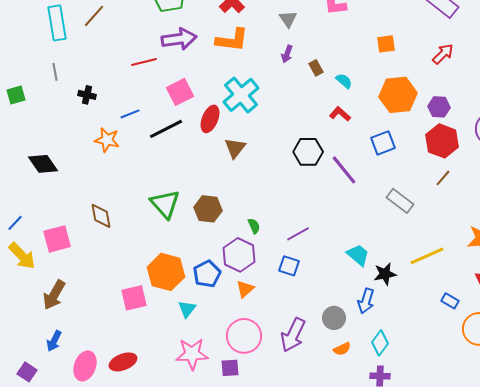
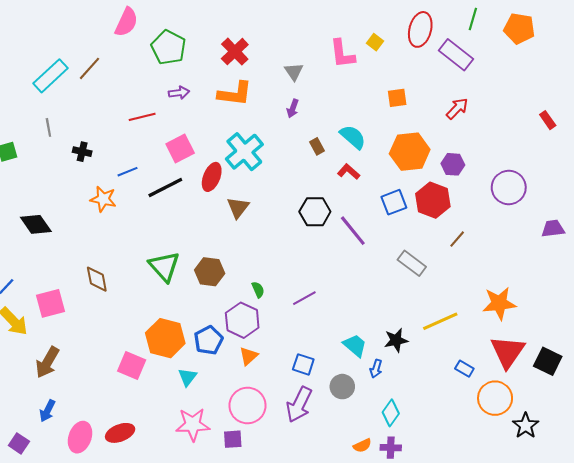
cyan rectangle: (57, 23) -> (51, 76), turned 56
purple arrow: (179, 39) -> (179, 93), size x0.6
brown rectangle: (316, 68) -> (317, 146), moved
cyan semicircle: (344, 81) -> (353, 137), size x1.5
red hexagon: (442, 141) -> (433, 200), moved
cyan trapezoid: (358, 255) -> (355, 345), moved
blue square: (289, 266) -> (303, 364), moved
pink square: (134, 298) -> (132, 365), turned 36
blue arrow: (366, 301) -> (376, 369), size x0.7
orange semicircle: (342, 349) -> (362, 446), moved

